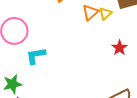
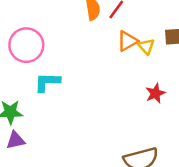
yellow triangle: (105, 13) -> (146, 46), turned -40

